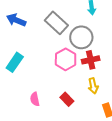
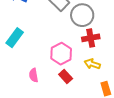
pink hexagon: (66, 59) -> (61, 54), moved
yellow arrow: (93, 86) -> (92, 64), turned 119

